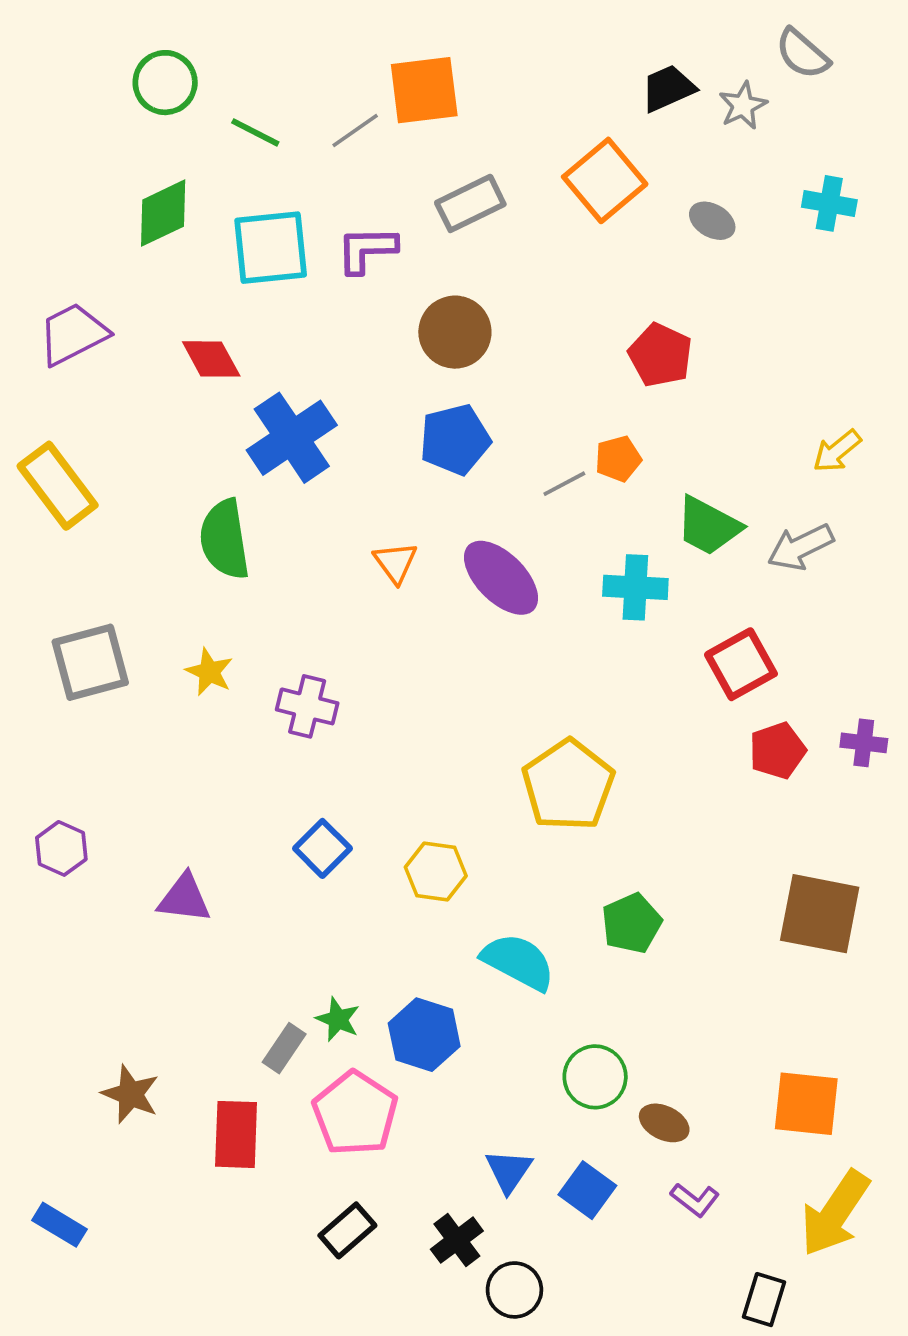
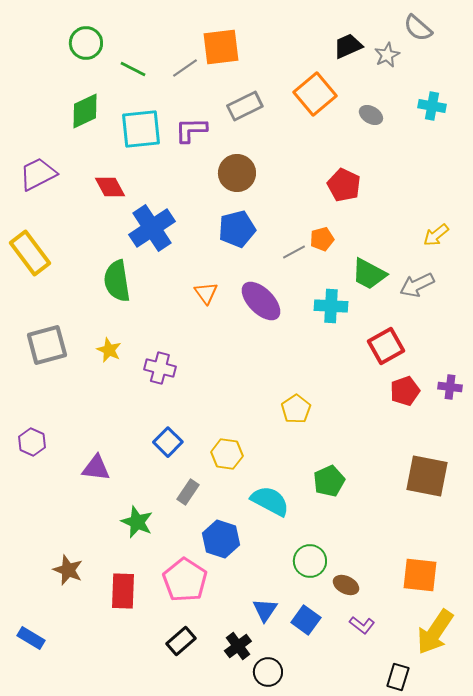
yellow pentagon: (568, 785) -> (296, 409), size x0.6
green star: (338, 1019) -> (137, 522), moved, size x1.4
gray rectangle: (284, 1048) -> (188, 492), moved

